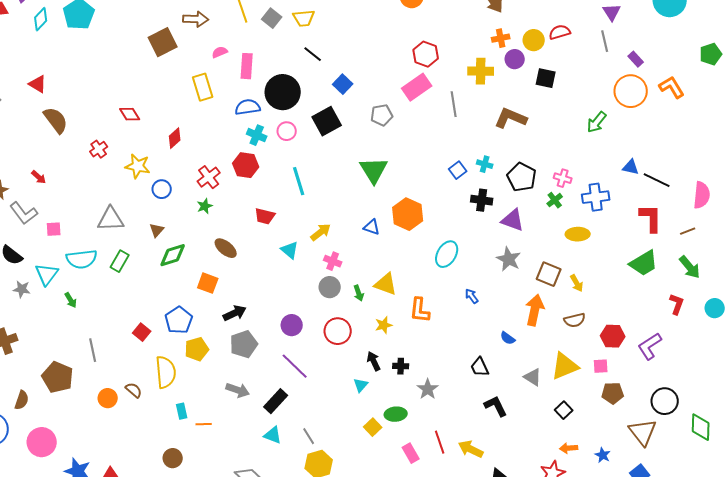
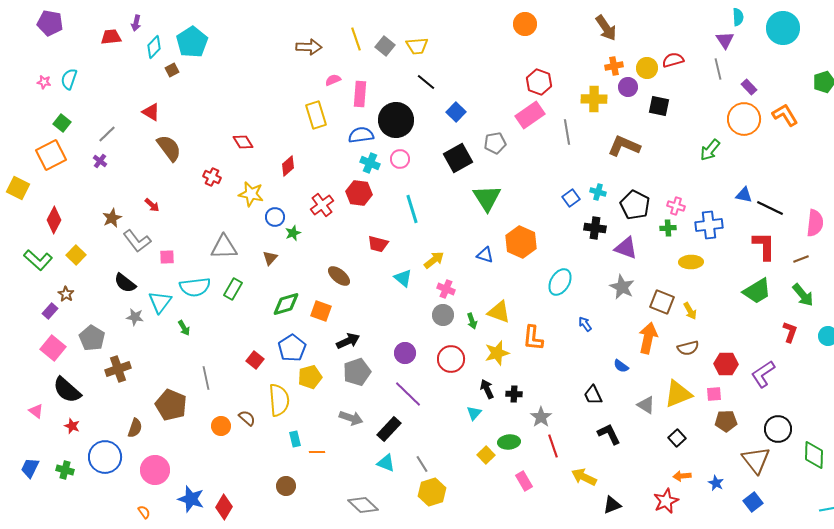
brown square: (163, 42) -> (172, 70), moved, size x0.5
black square: (327, 121) -> (458, 158), moved
red cross: (99, 149) -> (212, 177), turned -30
green cross: (555, 200) -> (668, 228), turned 35
green star: (205, 206) -> (293, 233), moved
green diamond: (173, 255) -> (286, 304), moved
yellow star: (384, 325) -> (497, 353), size x1.4
red line: (440, 442) -> (553, 446), moved

